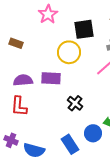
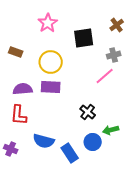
yellow circle: (69, 52) -> (51, 62), moved
black cross: (75, 103) -> (88, 112), moved
blue semicircle: (34, 150) -> (44, 141), moved

